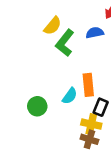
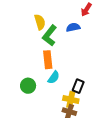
yellow semicircle: (53, 26) -> (40, 22), turned -56
orange rectangle: (88, 85) -> (48, 60), moved

